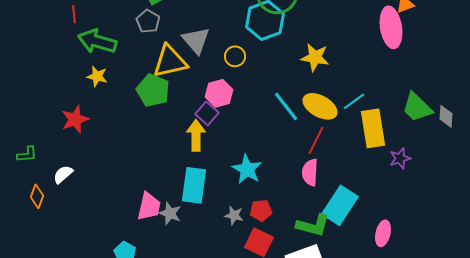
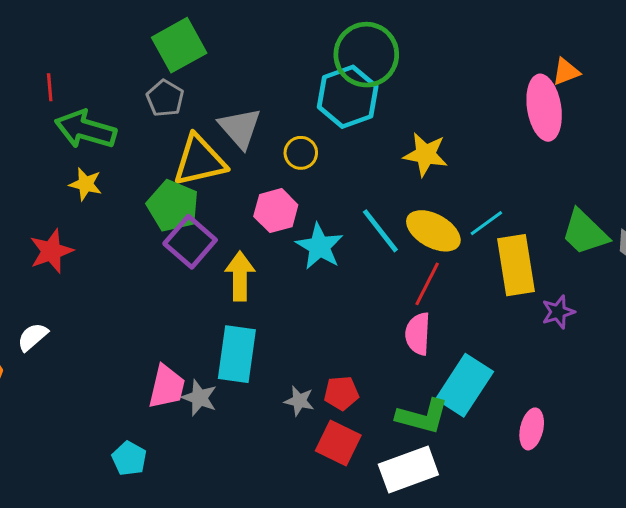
purple square: (207, 113) -> (190, 242), moved, size x1.4
cyan star: (247, 169) -> (320, 246), moved

